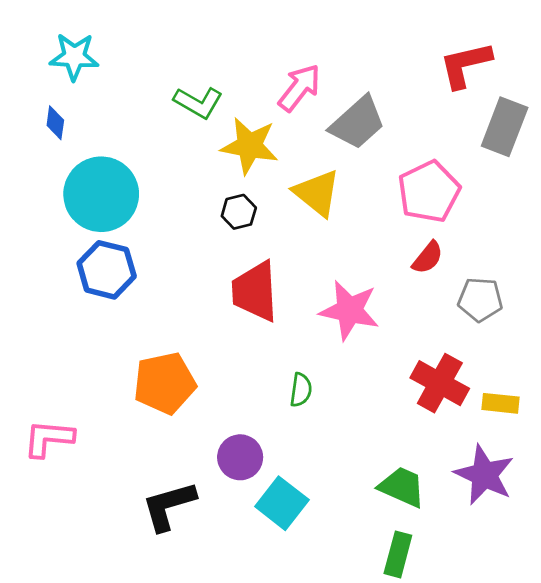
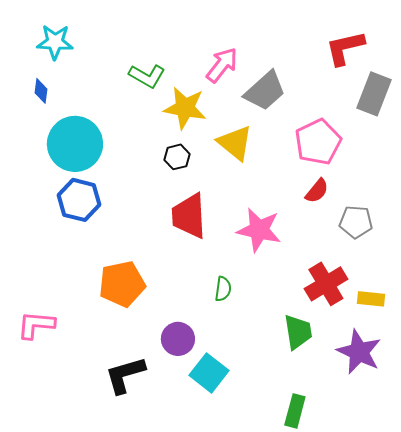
red cross: (440, 383) -> (326, 284), turned 30
green trapezoid: (402, 487) -> (298, 332), moved, turned 57

